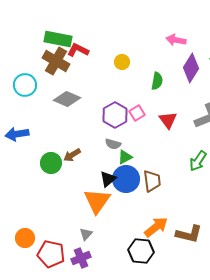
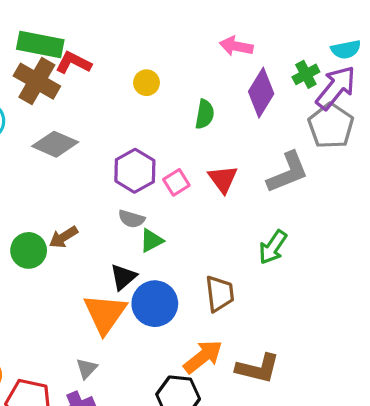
pink square: (137, 113) -> (176, 182), moved
blue circle: (126, 179) -> (155, 304), moved
brown trapezoid: (152, 181) -> (220, 294), moved

